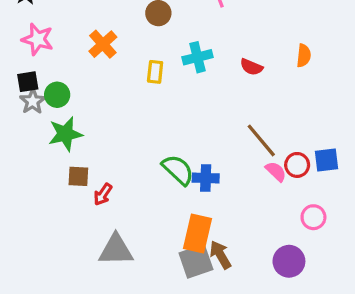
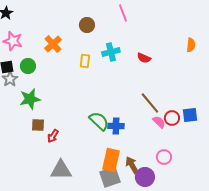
orange semicircle: (304, 56) -> (191, 45), moved
green circle: (57, 95) -> (28, 66), moved
pink circle: (313, 217) -> (164, 157), moved
brown arrow: (220, 255) -> (132, 165), moved
purple circle: (289, 261) -> (145, 177), moved

